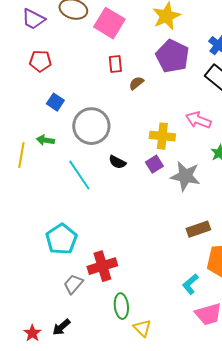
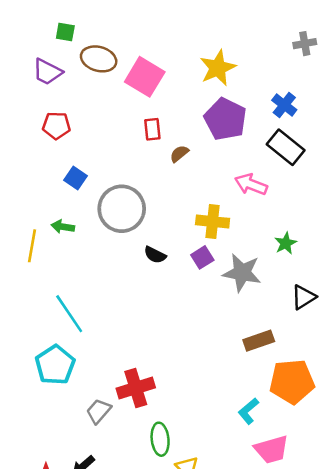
pink arrow: (198, 120) -> (251, 184), moved
cyan line: (79, 175) -> (69, 314), moved
cyan pentagon: (61, 239) -> (55, 365), moved

